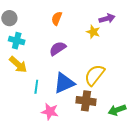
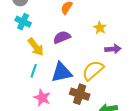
purple arrow: (107, 18) -> (113, 49), moved
yellow arrow: (18, 65) -> (36, 47), moved

